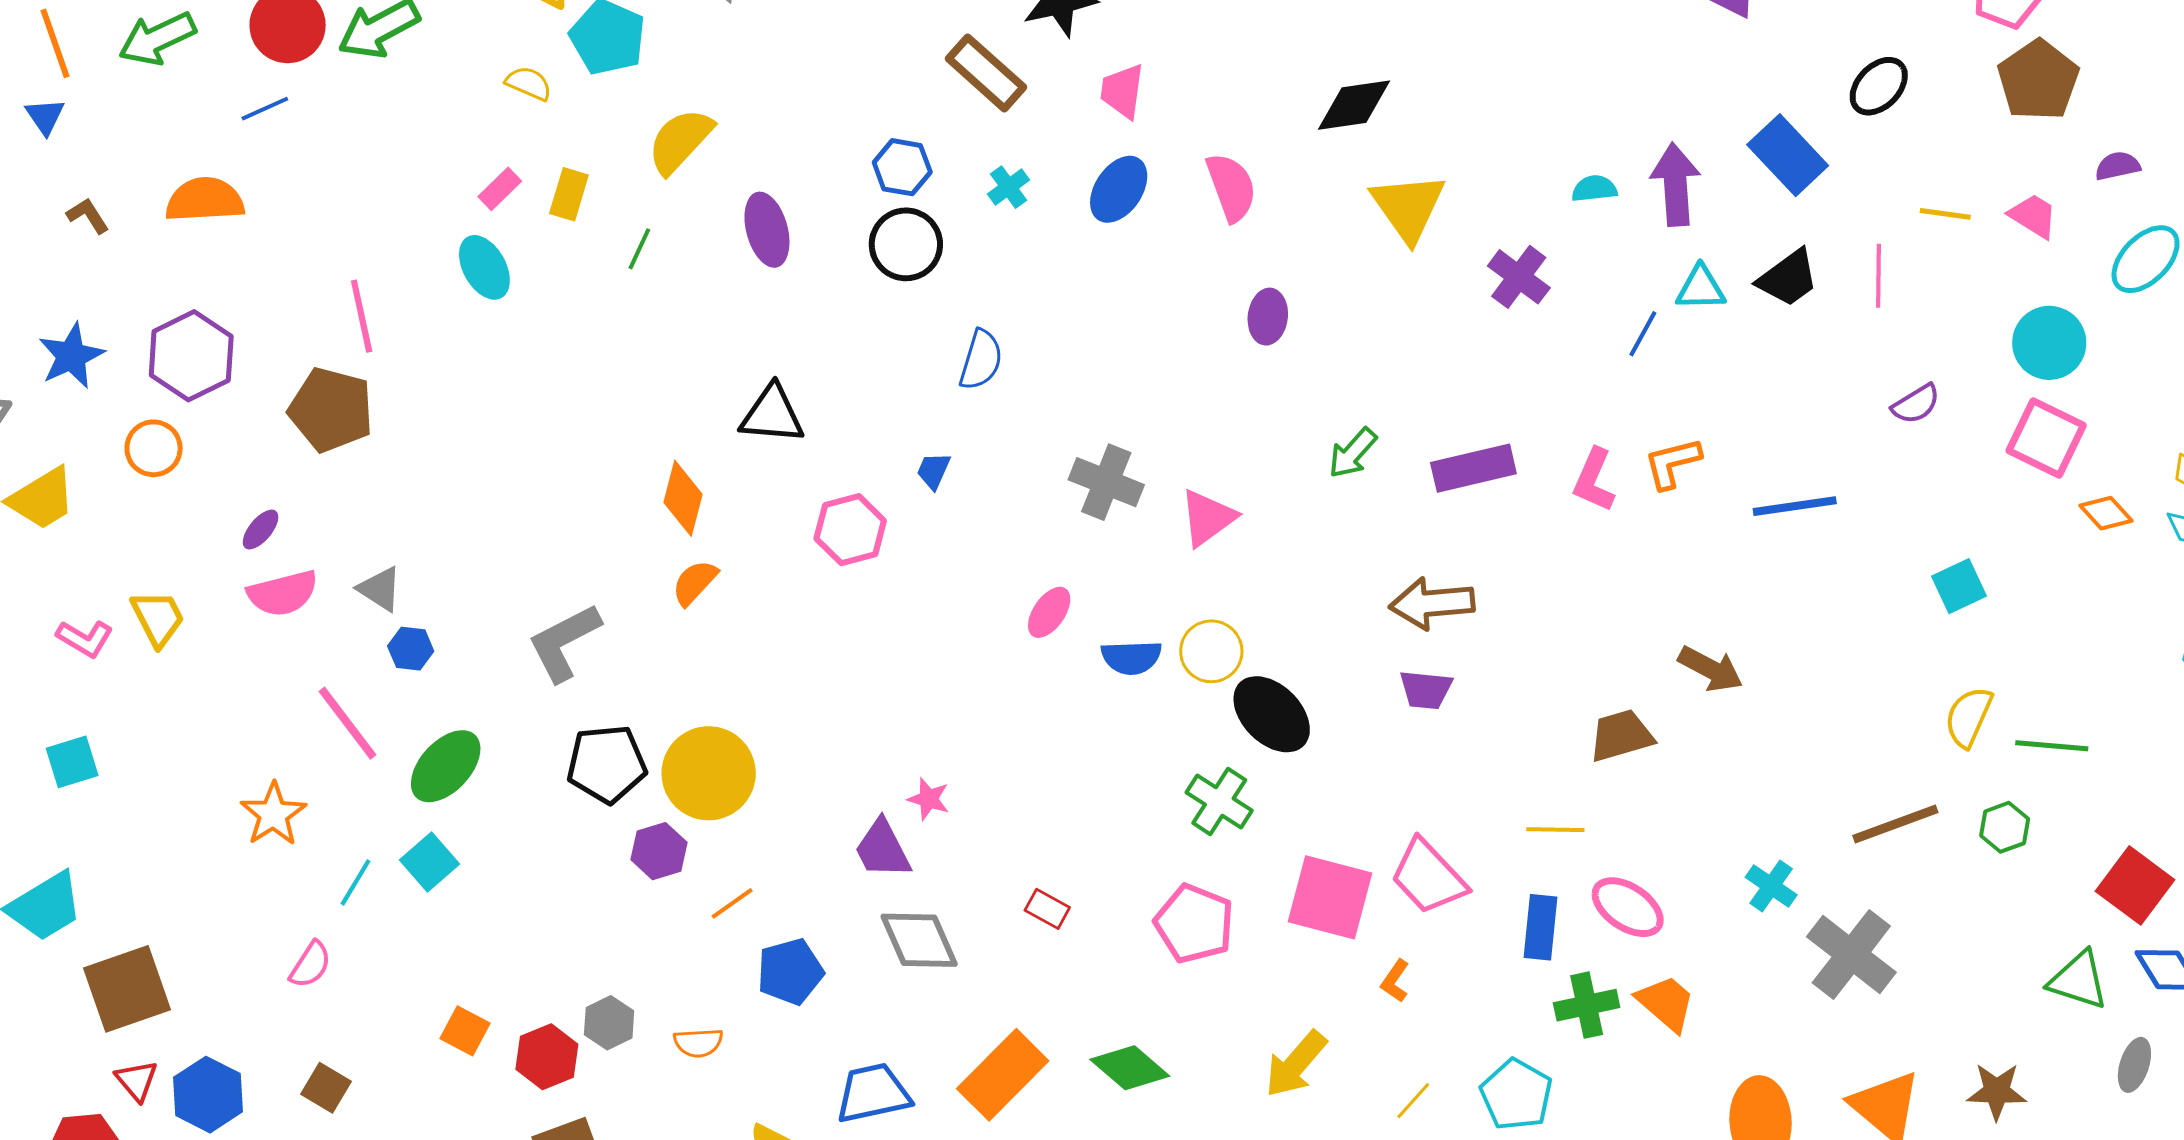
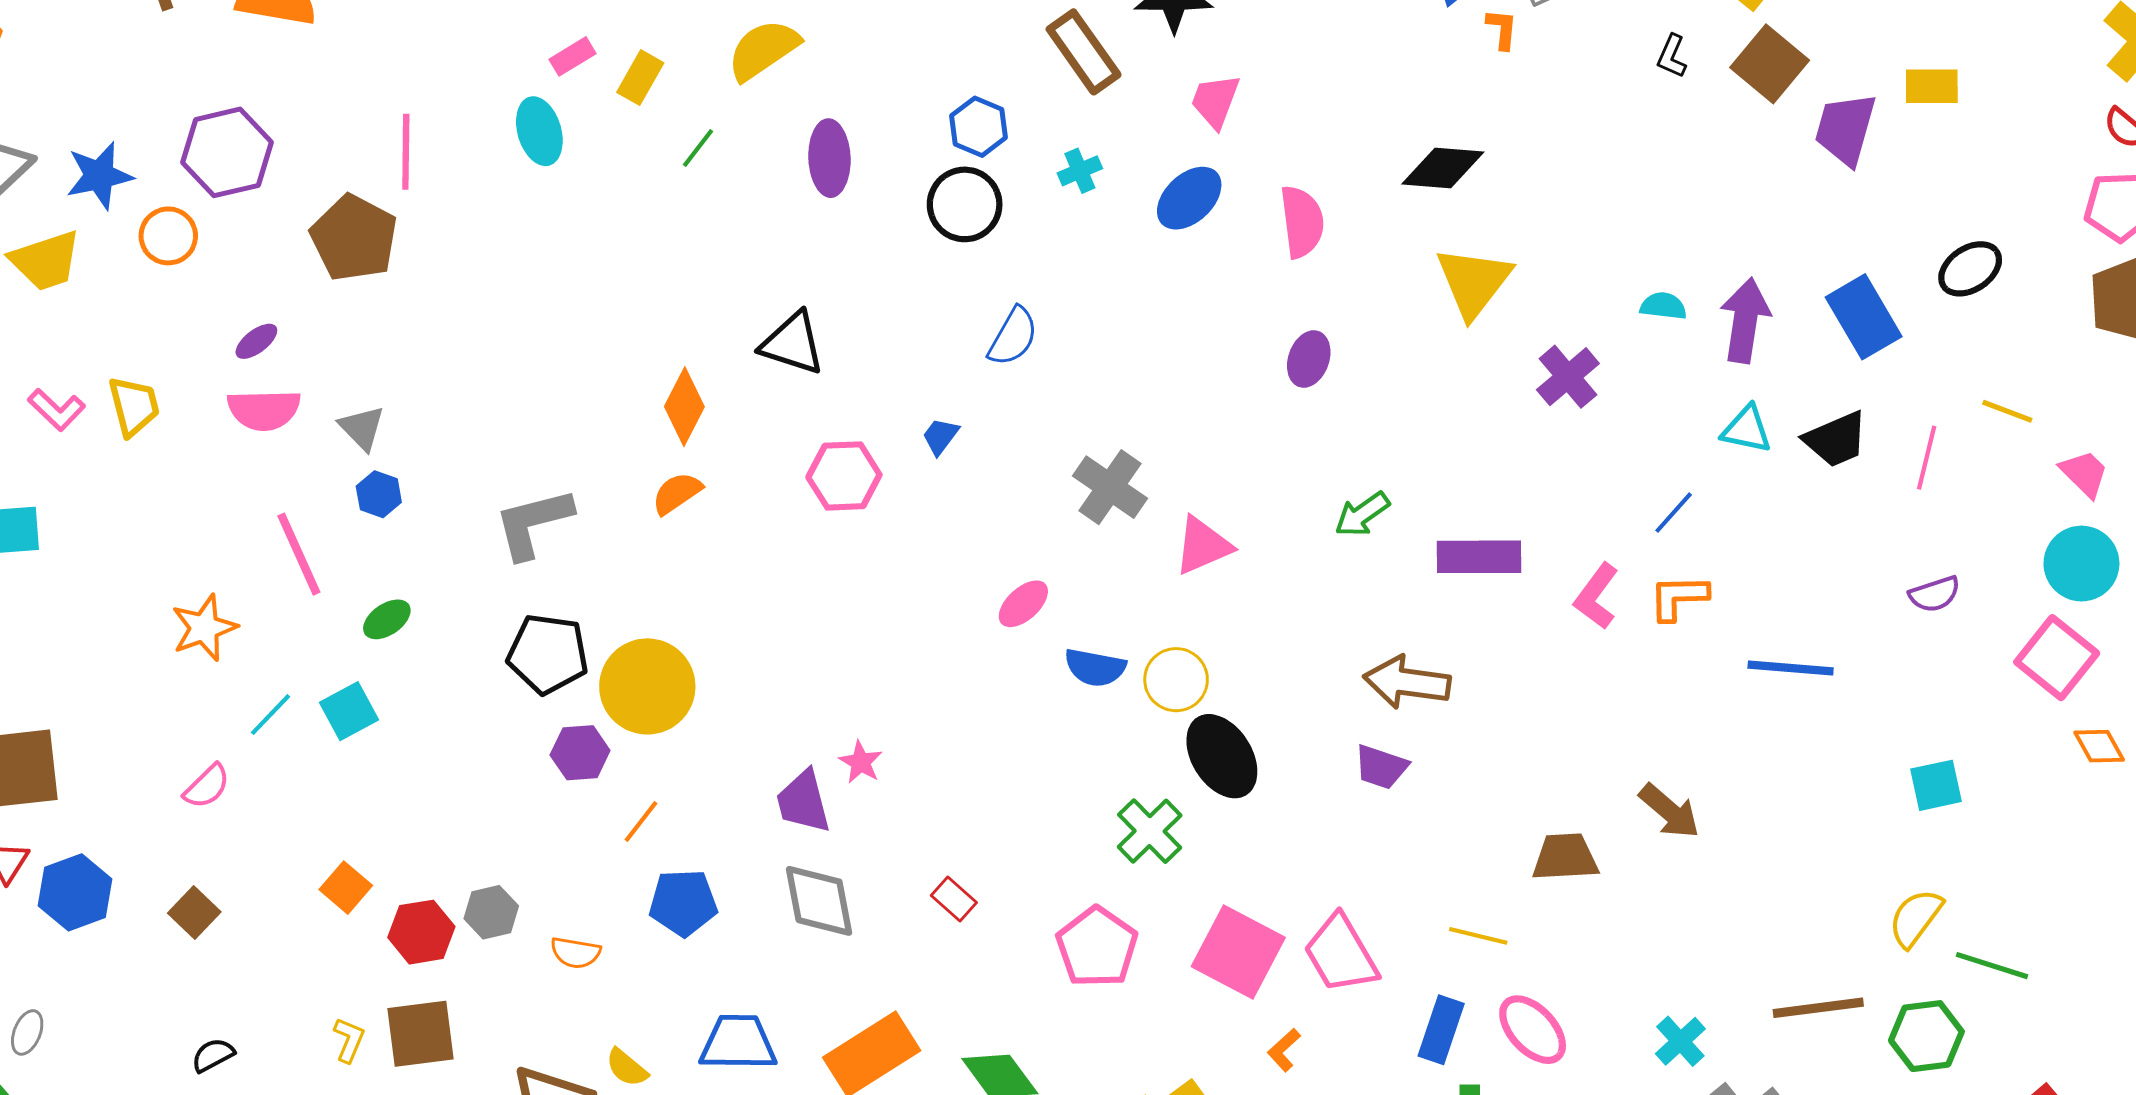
pink trapezoid: (2033, 216) -> (2084, 473), moved
blue line: (1643, 334) -> (1674, 513), moved
blue star: (71, 356) -> (99, 176), moved
green ellipse: (446, 766) -> (387, 619), size x0.6
green hexagon: (2005, 827) -> (1926, 1036), size x1.4
orange line: (732, 903) -> (641, 821), turned -30

